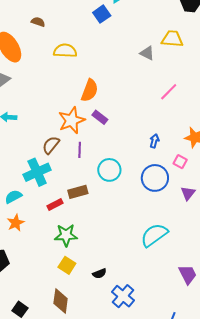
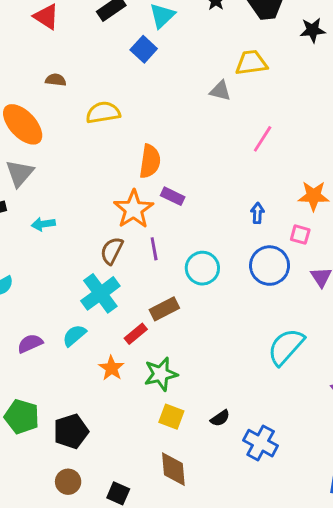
orange star: (16, 223) -> (111, 368), moved

